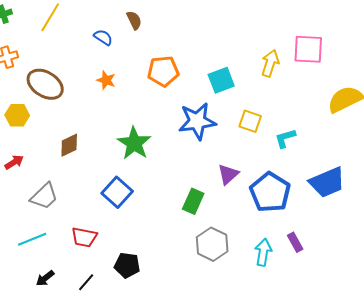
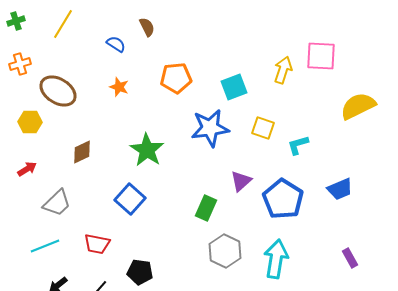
blue trapezoid: (327, 182) -> (340, 189), size x0.7
purple rectangle: (295, 242) -> (350, 258), moved
cyan arrow: (263, 252) -> (276, 259), size x1.4

